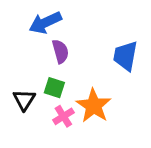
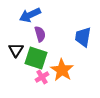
green square: (54, 88) -> (36, 58), size x1.6
black triangle: (24, 100) -> (16, 50), moved

